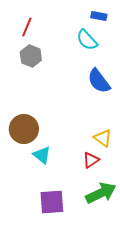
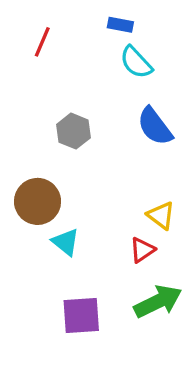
blue rectangle: (99, 16) -> (120, 25), moved
gray hexagon: (31, 56) -> (73, 131), moved

